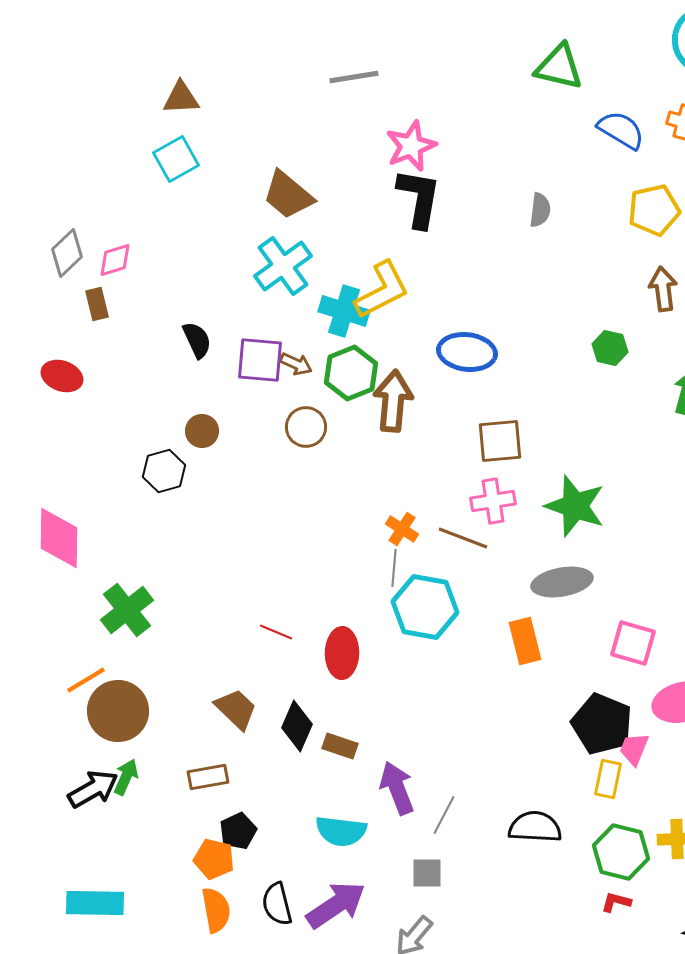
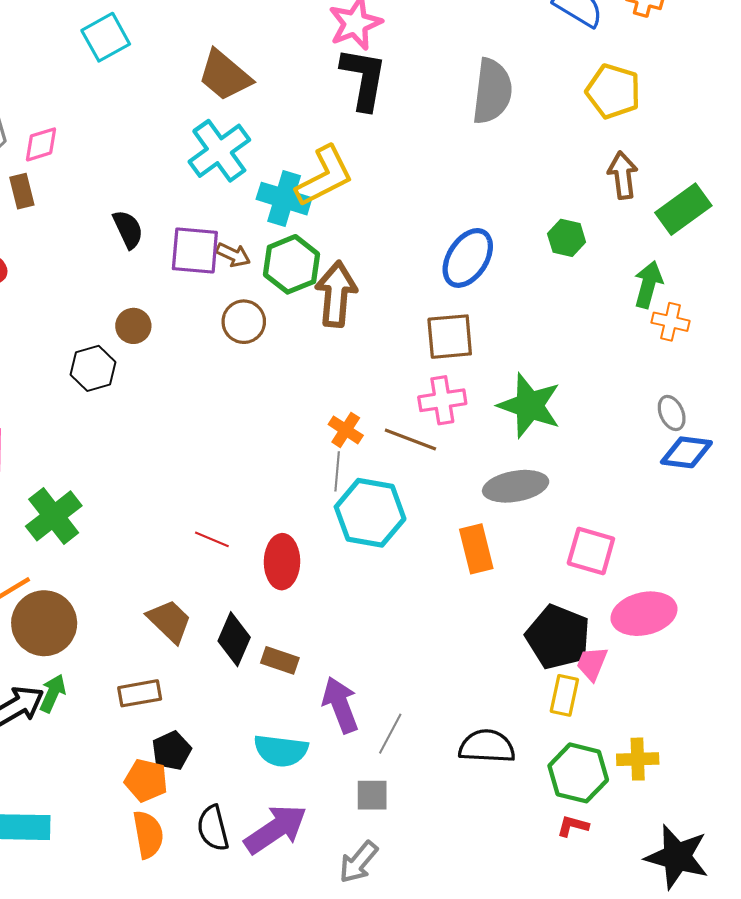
gray semicircle: (540, 210) -> (492, 91), size x1.8
yellow pentagon: (654, 210) -> (613, 91), turned 30
blue ellipse: (467, 352) -> (468, 258), moved, turned -64

